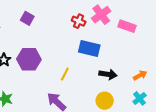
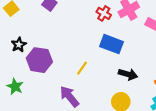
purple hexagon: (29, 59) -> (39, 60), moved

